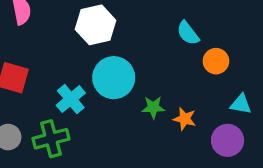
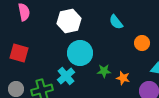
cyan semicircle: (188, 33) -> (116, 22), moved
cyan cross: (71, 99) -> (66, 76), moved

